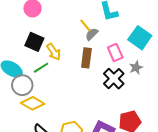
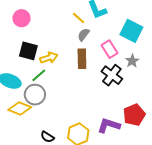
yellow line: (85, 25) -> (79, 18), moved
yellow arrow: (54, 52) -> (49, 58), turned -66
gray circle: (22, 85) -> (35, 95), moved
yellow diamond: (33, 103) -> (20, 108), moved

